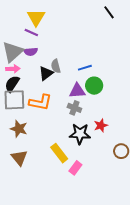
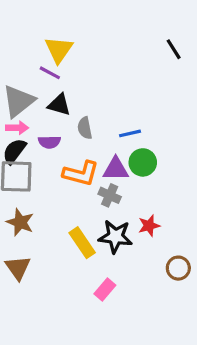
purple semicircle: (31, 52) -> (49, 142), moved
black triangle: (46, 73) -> (59, 105), moved, turned 49
orange L-shape: (40, 102) -> (81, 173), moved
yellow rectangle: (59, 153) -> (82, 243), moved

